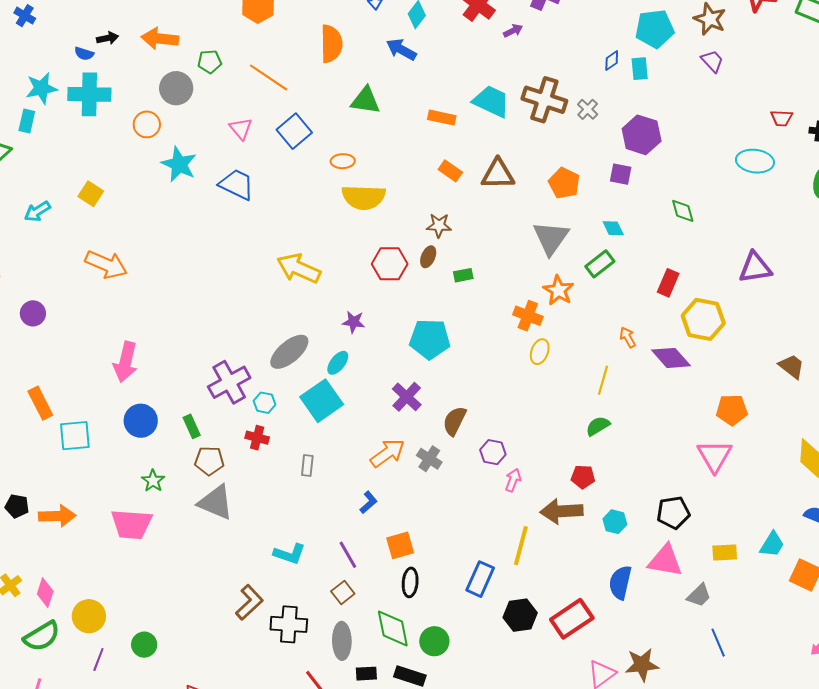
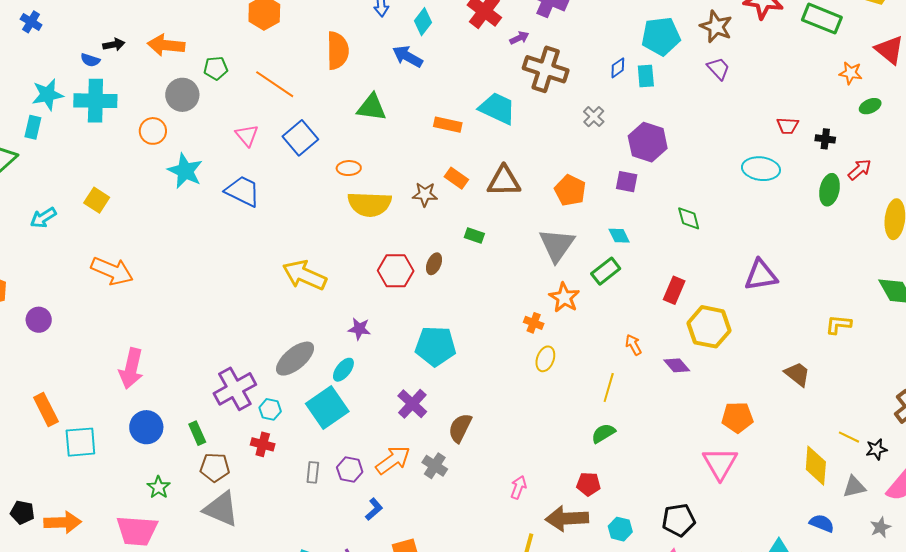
brown cross: (544, 100) -> (546, 69), moved
brown star: (439, 225) -> (425, 194), moved
green rectangle: (463, 275) -> (474, 235), moved, turned 30
orange cross: (528, 316) -> (534, 323), size x0.7
purple diamond: (671, 358) -> (677, 365), size x0.7
purple hexagon: (493, 452) -> (350, 470), moved

